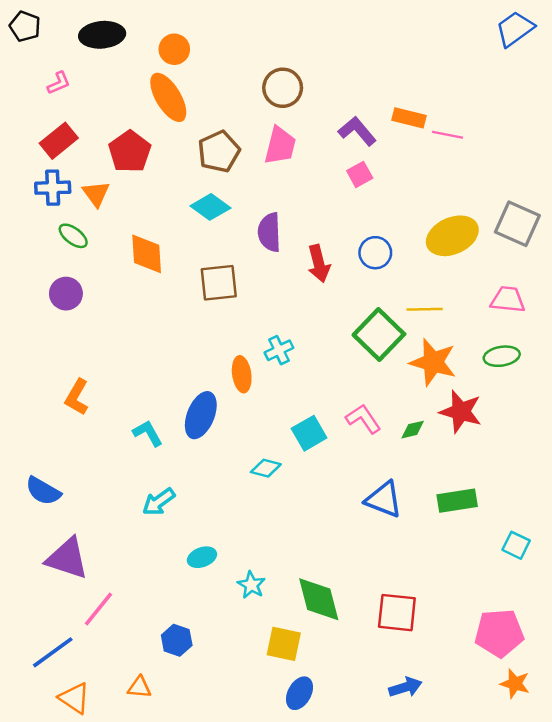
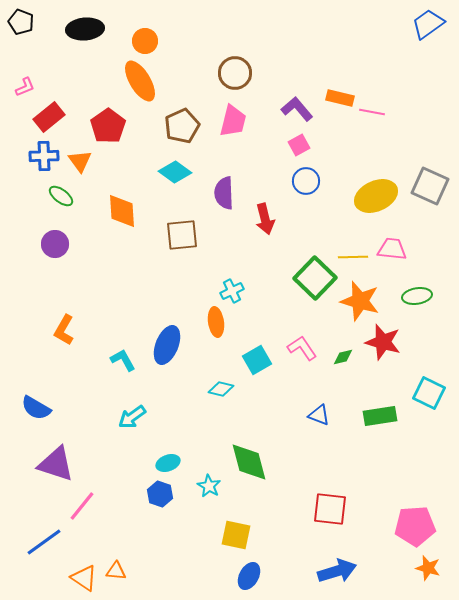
pink L-shape: (59, 83) -> (25, 87), moved
blue circle: (375, 253) -> (306, 181), moved
pink trapezoid: (508, 300) -> (392, 249), moved
orange ellipse: (242, 374) -> (216, 322), moved
blue triangle: (384, 499) -> (319, 415), size x0.7
cyan square: (516, 545) -> (429, 393), moved, size x1.4
green diamond: (319, 599) -> (249, 462), moved
blue hexagon: (177, 640) -> (160, 494), moved
blue arrow: (405, 687) -> (337, 571), size x1.4
orange triangle: (74, 698) -> (84, 578), moved

